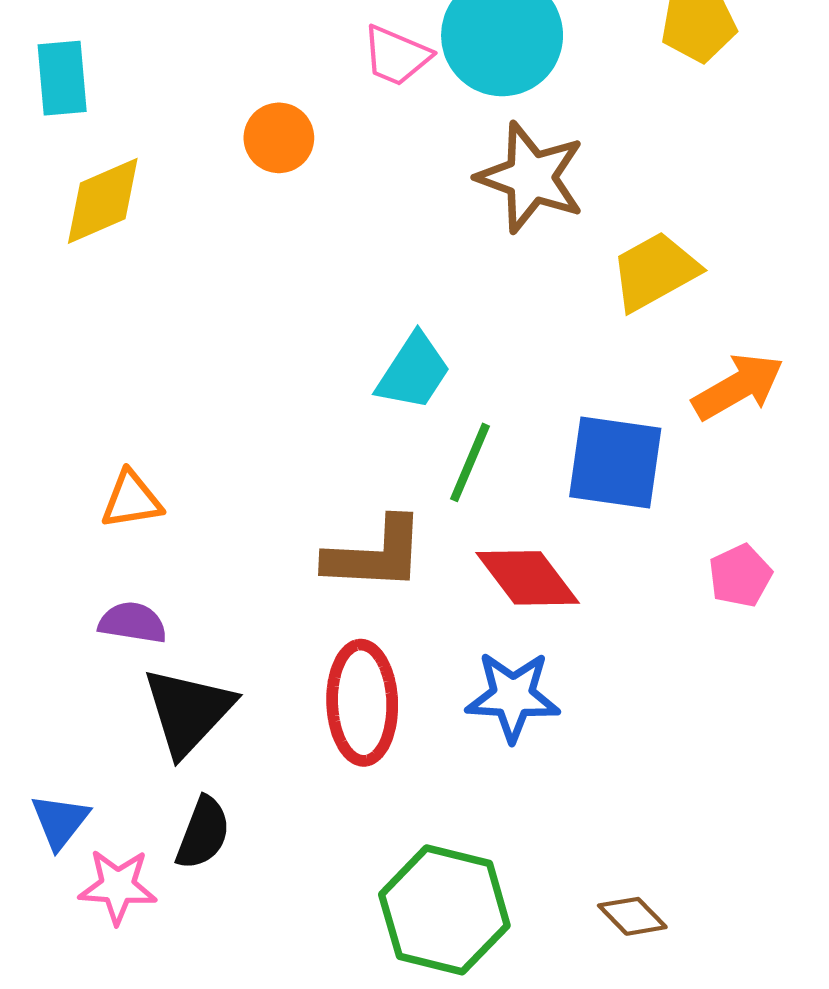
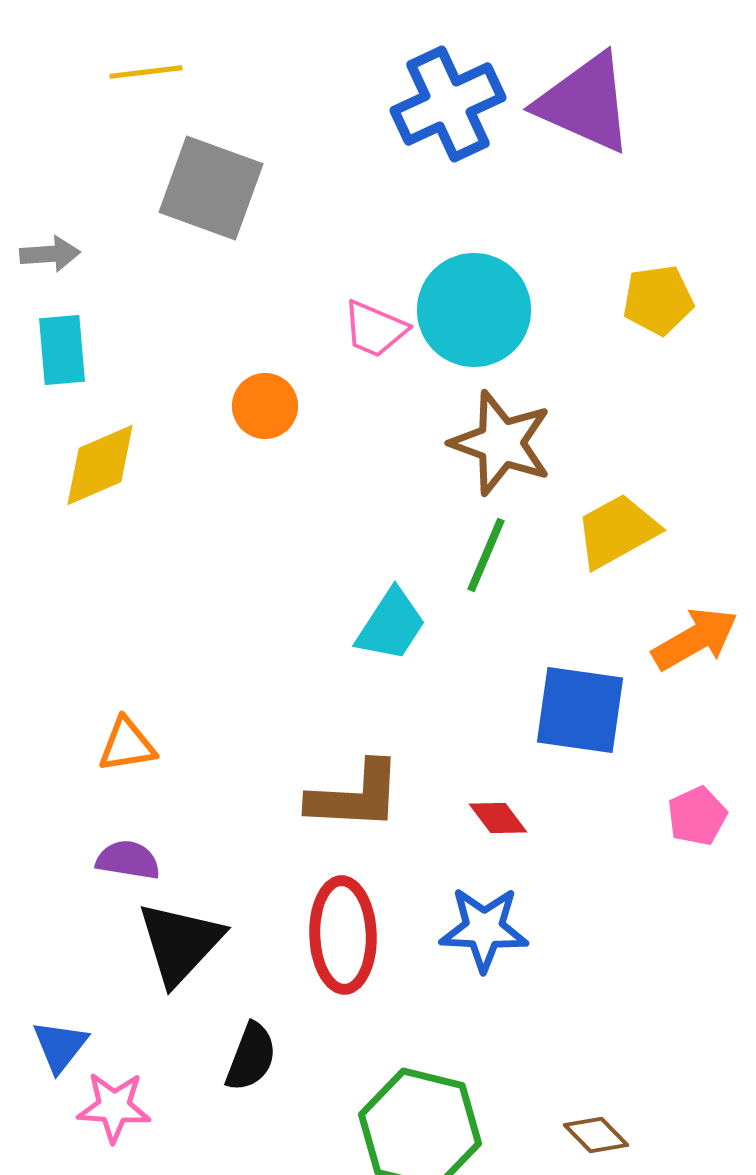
green line: (470, 462) -> (486, 555), moved
red diamond: (528, 578) -> (498, 818), size x0.6
black semicircle: (203, 833) -> (251, 1057), moved

